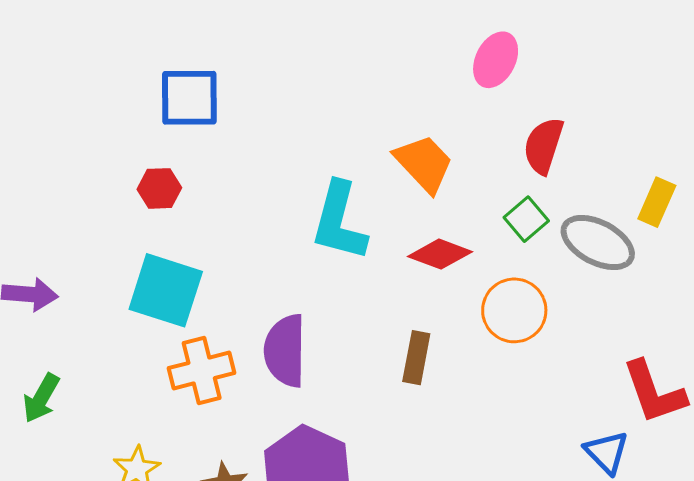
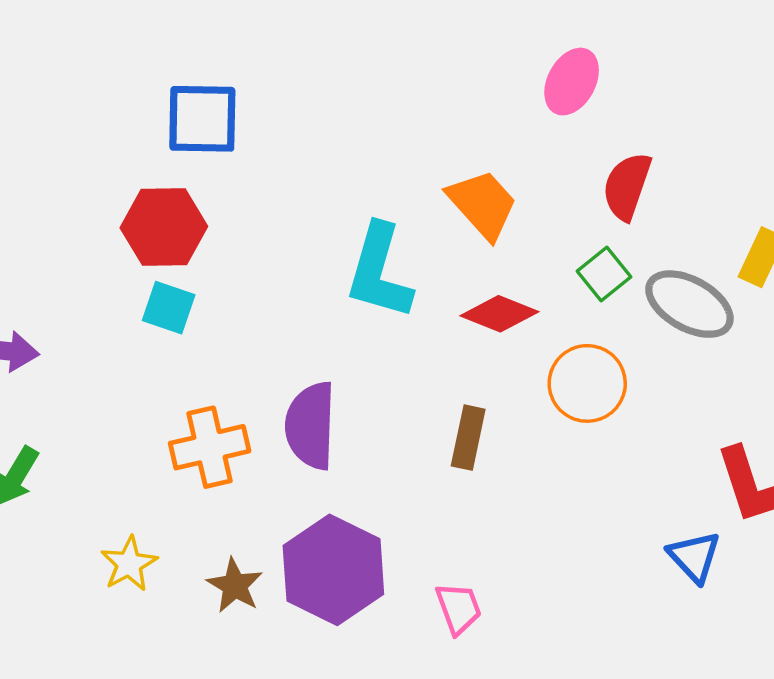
red hexagon: (159, 188) -> (164, 227), size x1.6
cyan square: (166, 290) -> (169, 308), moved, size x0.6

